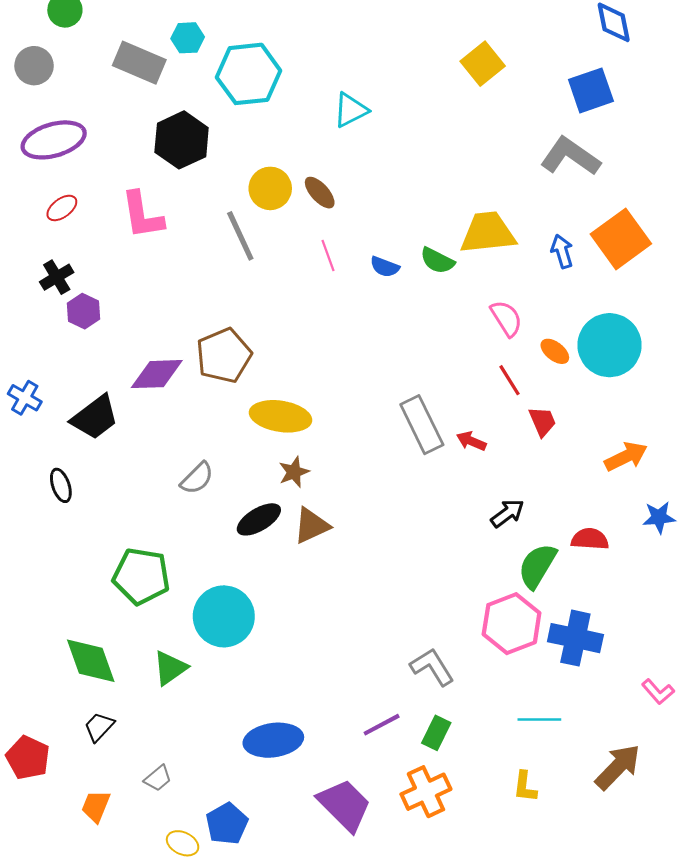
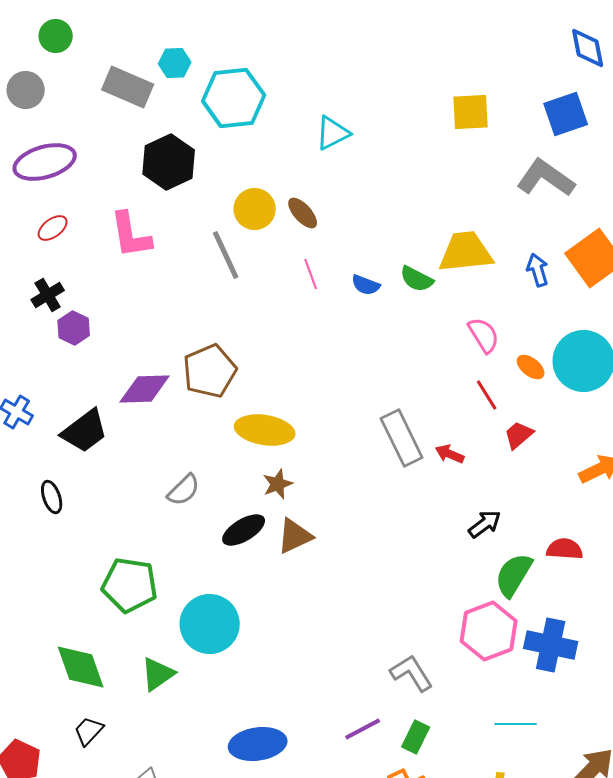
yellow square: (483, 64) -> (471, 112), moved, turned 36
red trapezoid: (542, 421) -> (519, 435), turned -108

